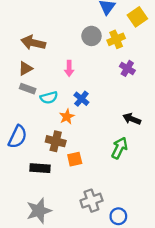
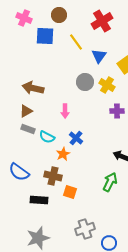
yellow cross: (116, 39) -> (107, 85), turned -35
purple cross: (127, 68) -> (117, 111), turned -32
cyan semicircle: (49, 98) -> (47, 137), turned 42
blue semicircle: (18, 137) -> (19, 172), turned 100
orange square: (75, 159) -> (70, 192), turned 32

